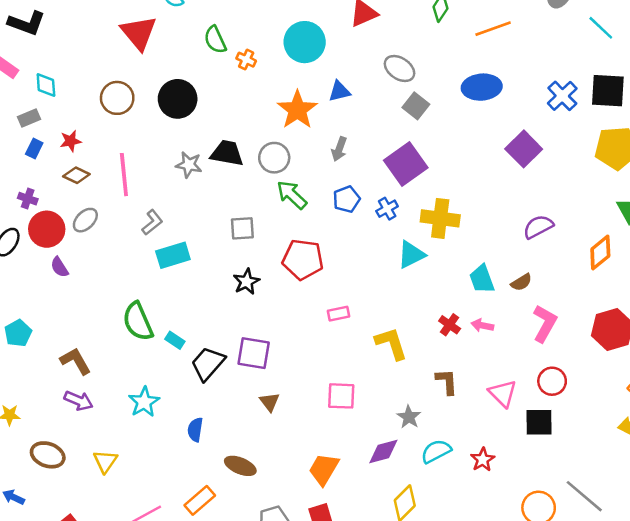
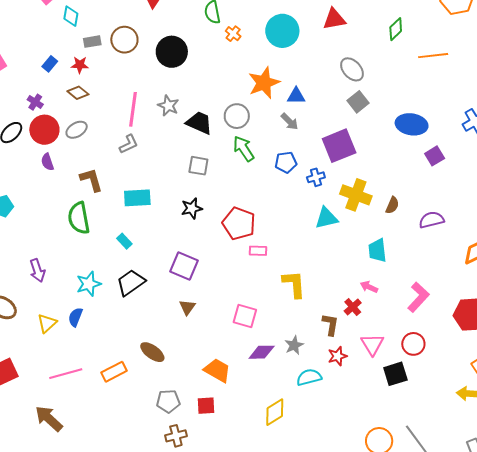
blue ellipse: (482, 87) -> (412, 124), moved
blue triangle: (339, 91) -> (296, 96), moved
gray rectangle: (29, 118) -> (92, 42), moved
gray arrow: (339, 149) -> (290, 121), turned -78
purple square: (524, 149) -> (435, 156), size x0.7
black trapezoid: (227, 153) -> (199, 123), moved
pink line: (124, 175) -> (133, 109), moved
cyan rectangle: (173, 255) -> (137, 198), moved
red pentagon: (303, 259) -> (239, 223), moved
brown semicircle: (521, 282) -> (392, 205), moved, turned -48
green semicircle: (138, 322) -> (79, 218), moved
red cross: (450, 325) -> (353, 307), moved
brown L-shape: (76, 361) -> (91, 180), moved
black trapezoid: (208, 364) -> (131, 283), moved
purple arrow: (79, 401) -> (37, 271), turned 35
black square: (539, 422) -> (395, 374), turned -30
blue semicircle: (195, 430) -> (75, 317), moved
purple diamond: (383, 451) -> (262, 352), moved
red star: (483, 460) -> (337, 356), moved
orange trapezoid: (324, 469) -> (217, 370), turned 76

